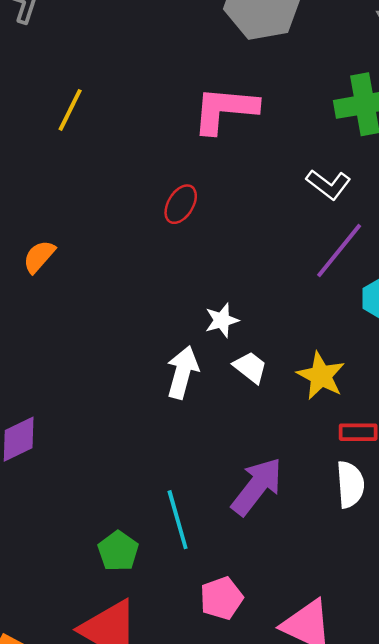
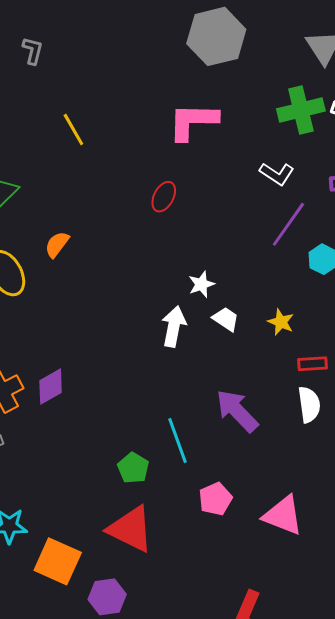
yellow line: (70, 110) -> (73, 130), turned -52
yellow star: (321, 376) -> (281, 322), size x0.7
purple arrow: (257, 486) -> (237, 411), turned -78

